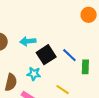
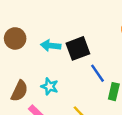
black square: (46, 55) -> (78, 48), moved

